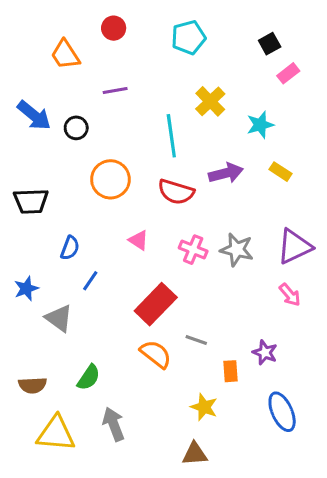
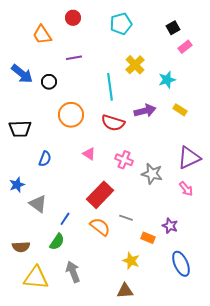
gray star: (237, 250) -> (152, 174), moved
blue line: (90, 281) -> (65, 219), moved
orange rectangle: (231, 371) -> (148, 238), turned -64

